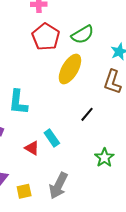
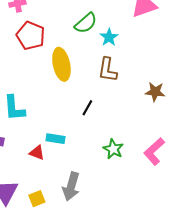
green semicircle: (83, 35) -> (86, 23), moved
yellow ellipse: (70, 69) -> (61, 64), turned -32
cyan rectangle: (52, 138) -> (56, 139), turned -36

